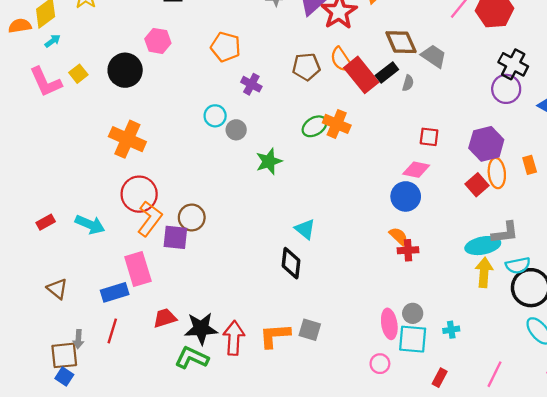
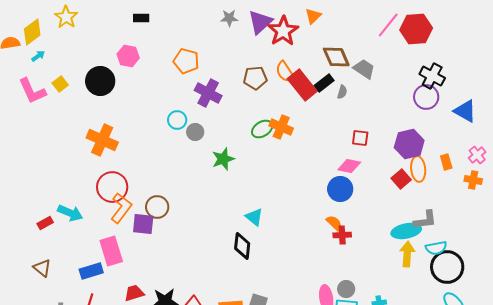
purple cross: (251, 84) -> (208, 93), size x1.5
red rectangle: (46, 222) -> (45, 223), moved

